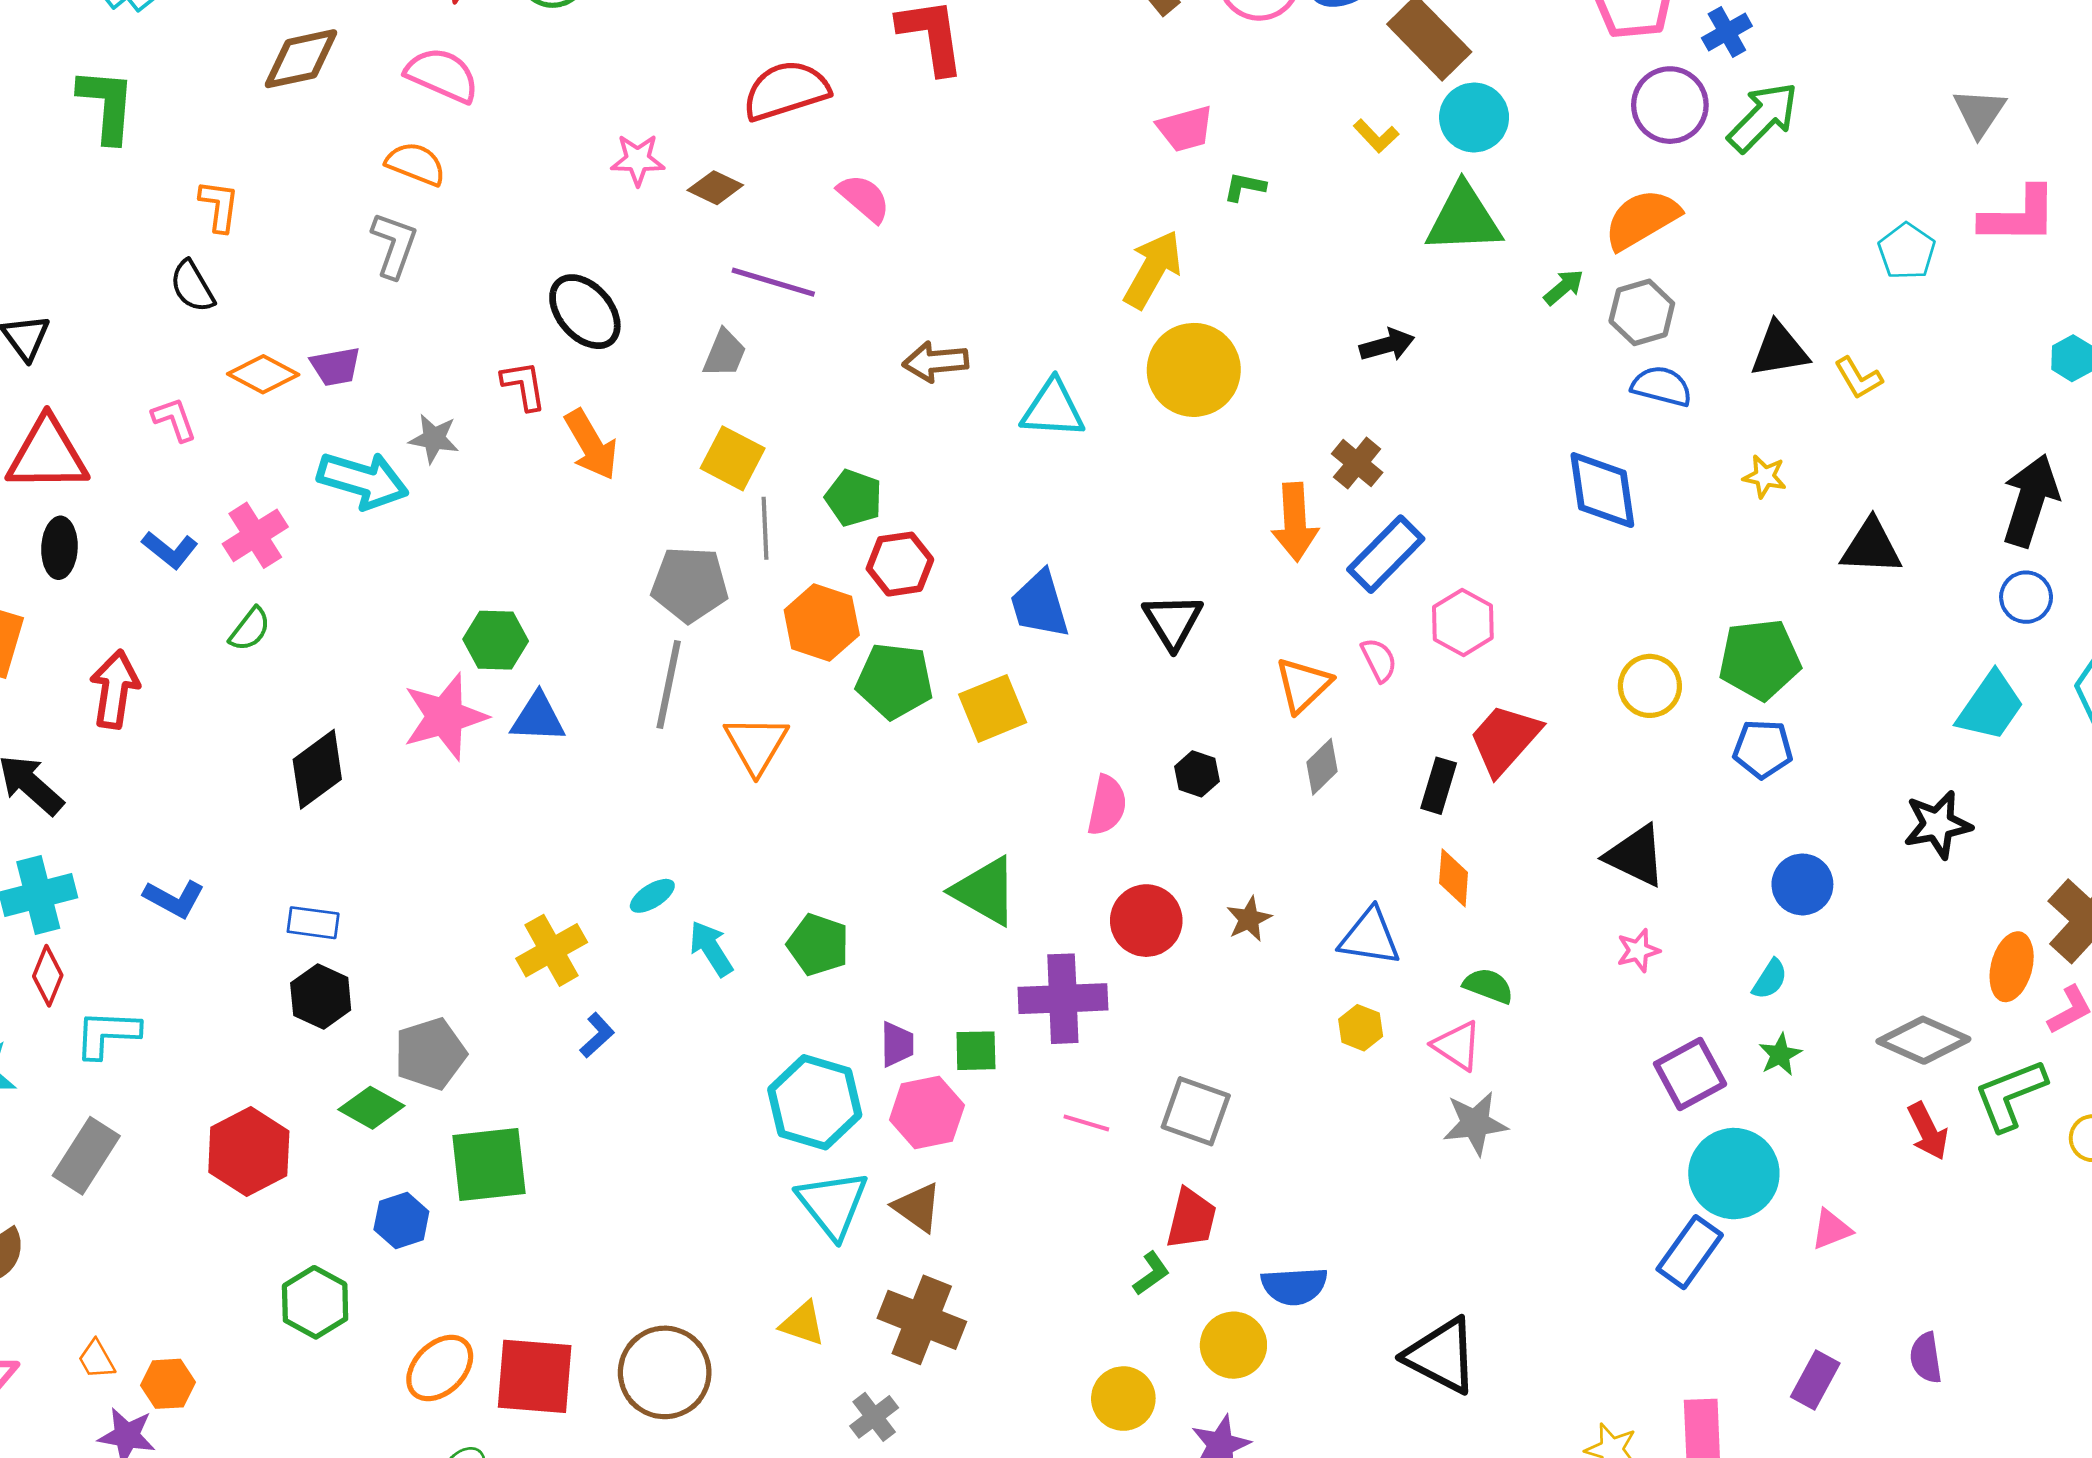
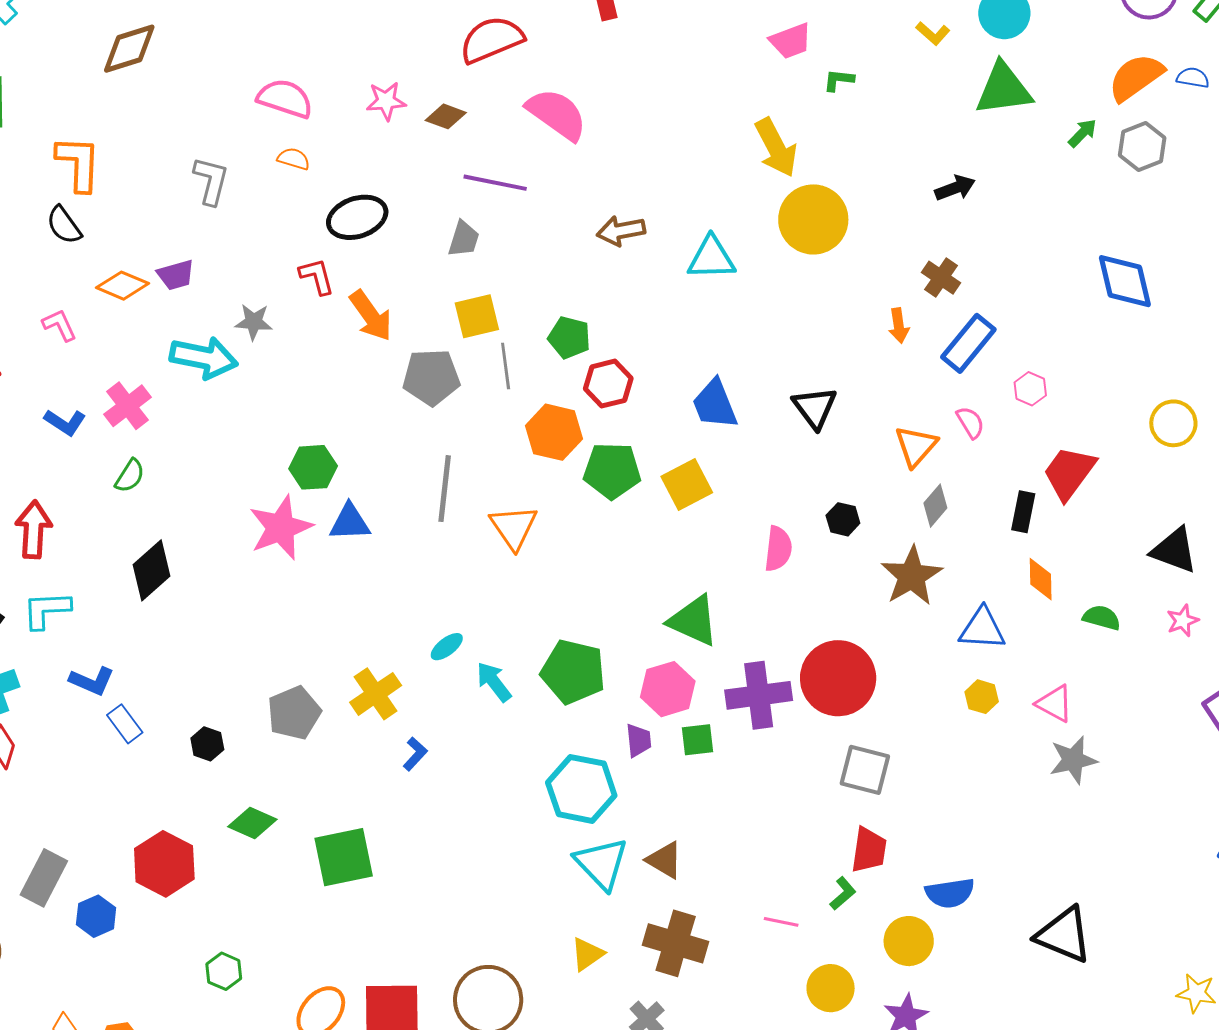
pink semicircle: (442, 75) -> (285, 99), moved
orange semicircle: (416, 164) -> (294, 159), moved, size x0.7
pink semicircle: (864, 198) -> (557, 114), size x1.5
orange L-shape: (219, 206) -> (78, 164), size x1.5
yellow arrow: (1153, 269) -> (776, 148), turned 128
black ellipse: (585, 312) -> (357, 217), turned -62
blue semicircle: (1662, 386) -> (1193, 78), moved, size x0.7
yellow square: (733, 458) -> (477, 316), turned -36
orange arrow: (1295, 522) -> (899, 326), size x0.6
gray pentagon: (690, 584) -> (431, 377), moved
pink hexagon: (1463, 622) -> (1030, 389), size x0.7
black diamond: (317, 769) -> (152, 570), moved
brown star: (1249, 919) -> (912, 576), moved, size x1.8
red circle: (1146, 921) -> (838, 678), moved, size x1.4
blue rectangle: (313, 923) -> (125, 724), moved, turned 51
green pentagon: (818, 945) -> (573, 672), size x1.4
green semicircle: (1488, 986) -> (1102, 618), moved
black hexagon: (321, 997) -> (207, 744), size x0.7
cyan L-shape: (107, 1034) -> (47, 610), moved
gray pentagon: (430, 1054) -> (294, 713), moved
pink hexagon: (927, 1113) -> (668, 689), moved
pink line: (1086, 1123) -> (781, 922), moved
blue hexagon: (401, 1220) -> (96, 916), moved
green hexagon: (315, 1302) -> (224, 971), size x0.7
yellow triangle: (803, 1324) -> (587, 954), turned -48

